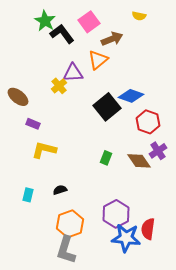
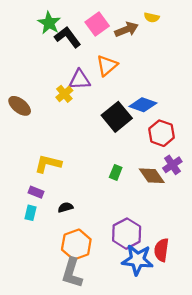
brown arrow: (112, 39) -> (127, 29), moved
purple rectangle: (33, 124) -> (36, 192), moved

